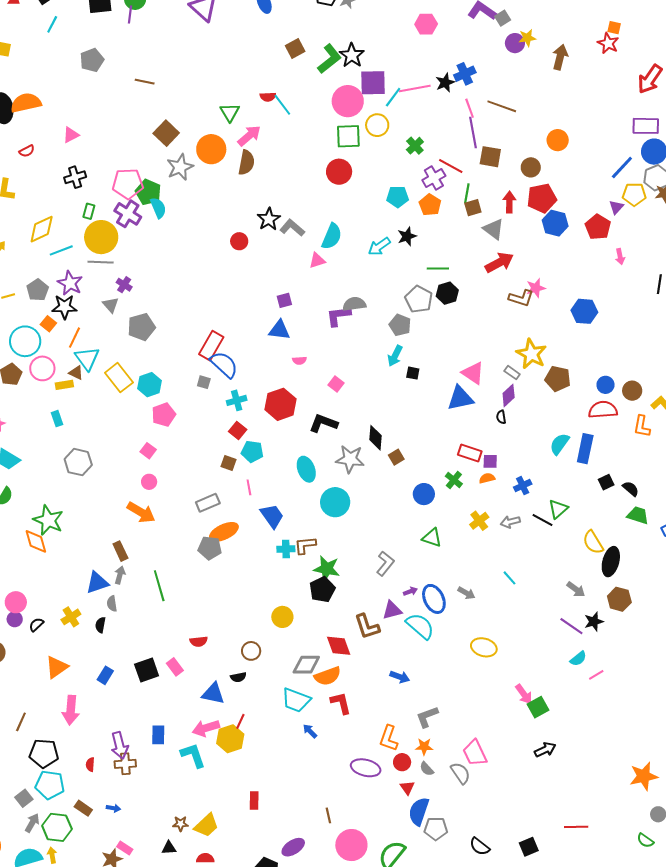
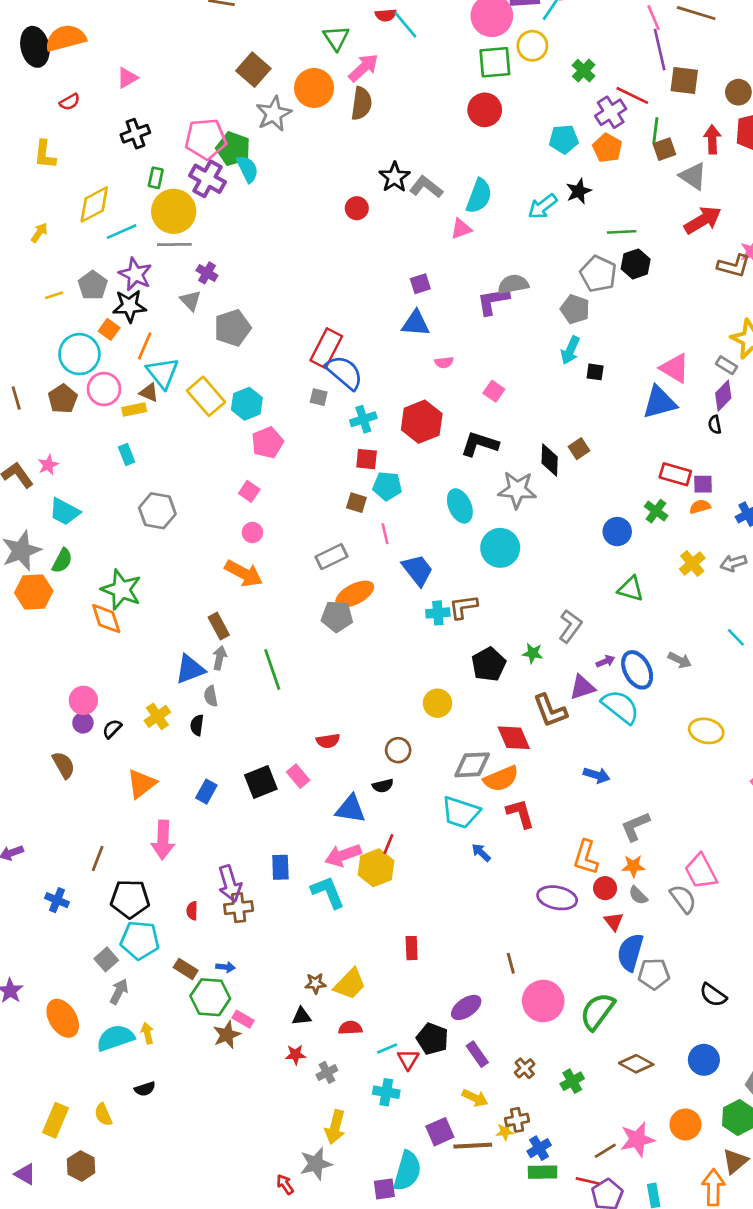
red square: (238, 431) -> (367, 459), turned -30
brown square: (396, 457) -> (579, 449), moved
green star: (327, 569) -> (533, 653), moved, size x0.6
green hexagon: (57, 827) -> (210, 997), moved

